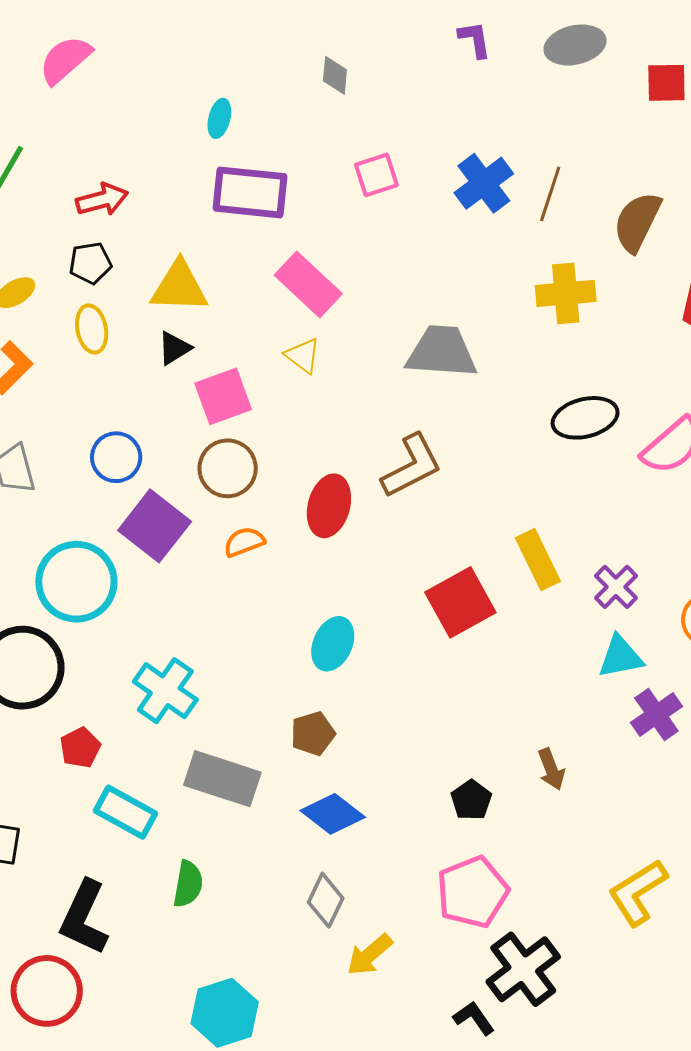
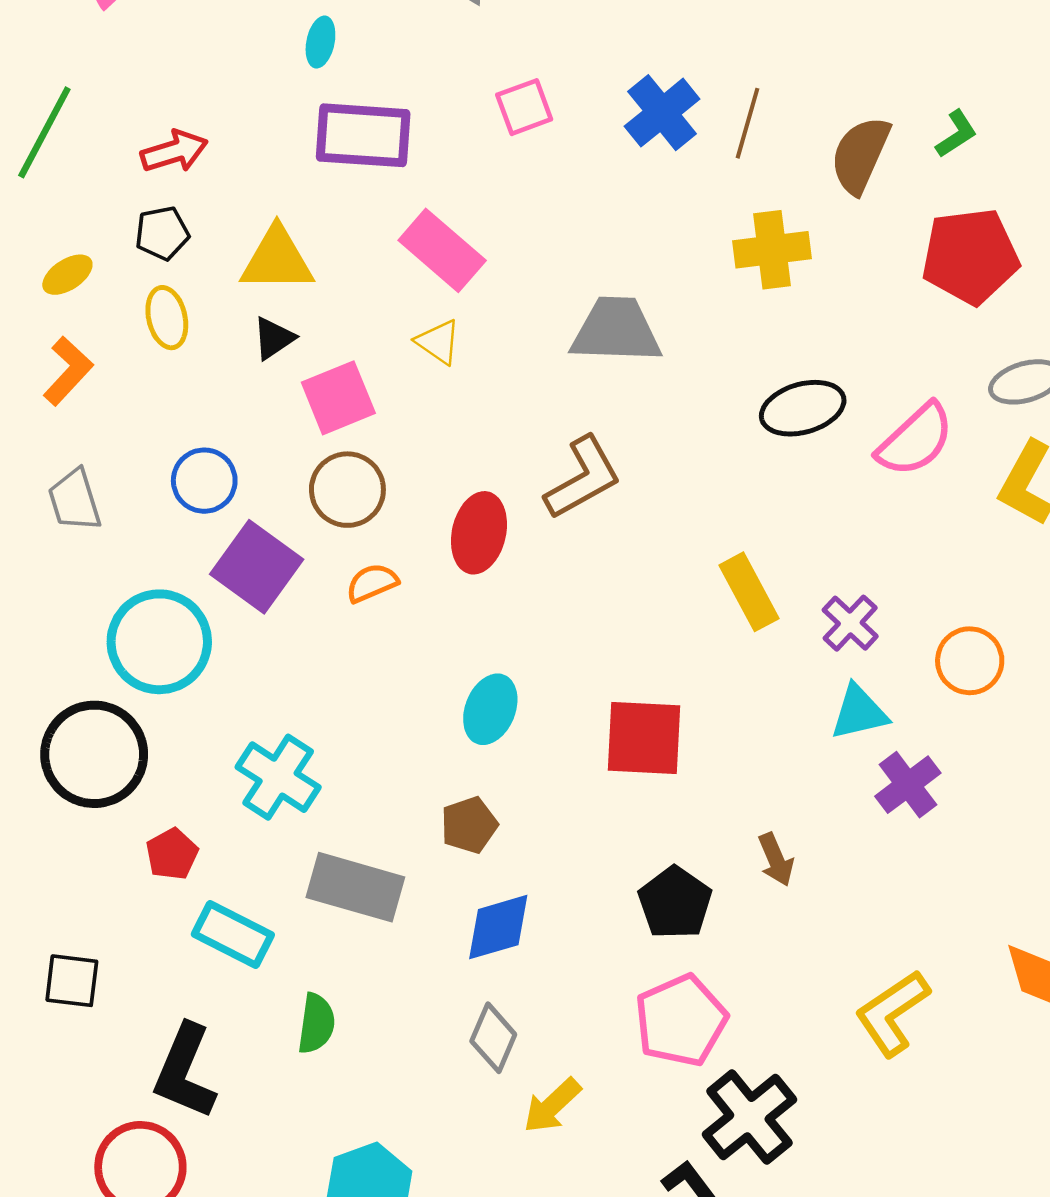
red square: (460, 602) -> (644, 738), moved, turned 34
black pentagon: (471, 800) -> (675, 903), size x1.4
blue diamond: (333, 814) -> (498, 927), turned -52

